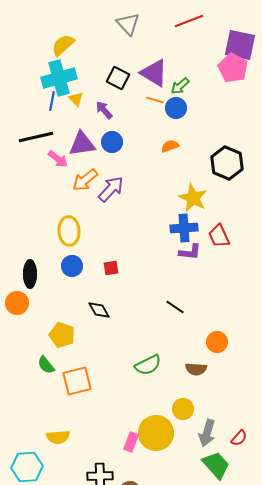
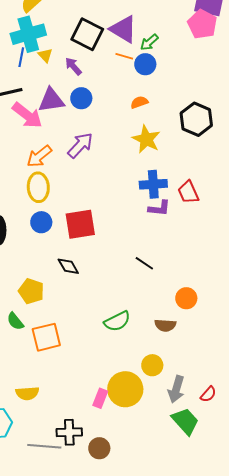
black square: (118, 78) -> (87, 34), size x1.4
pink arrow: (58, 159) -> (27, 115), size x1.5
orange arrow: (85, 180) -> (39, 156), moved
yellow star: (193, 198) -> (146, 139), moved
red square: (111, 268) -> (80, 224), size x2.0

